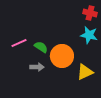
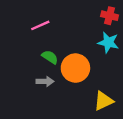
pink line: (19, 43) -> (40, 25), moved
yellow triangle: (85, 72) -> (103, 101), moved

